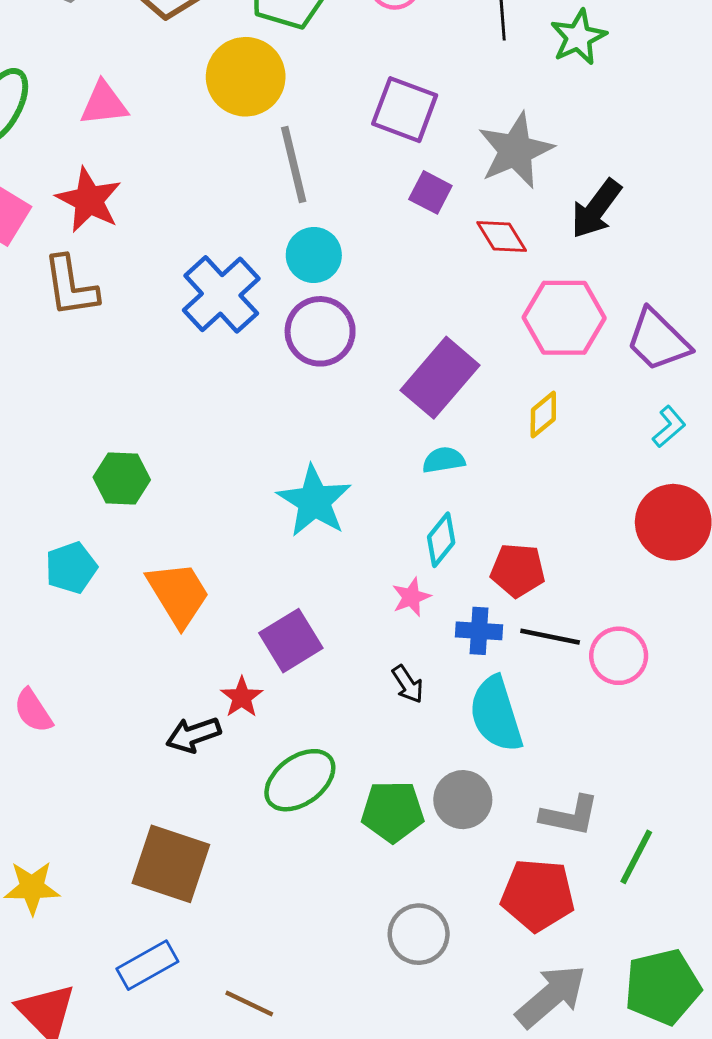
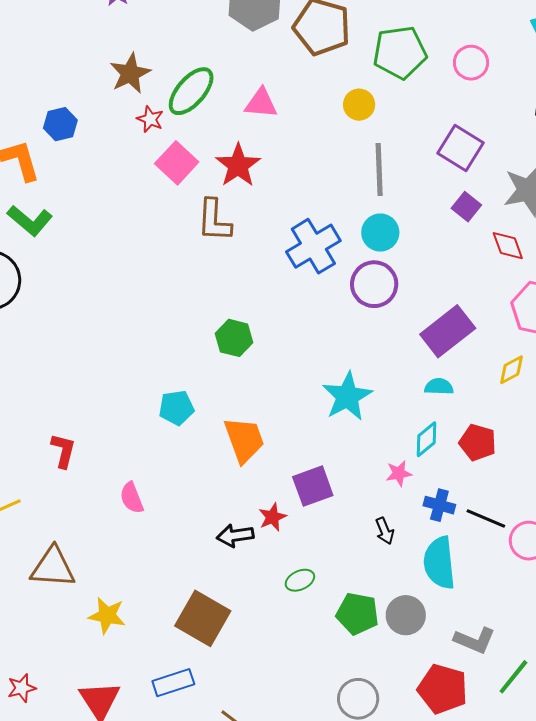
yellow circle: (246, 77) -> (359, 105), size x0.6
green hexagon: (122, 479) -> (234, 338), moved
red pentagon: (518, 570) -> (478, 442), moved
green ellipse: (300, 780) -> (300, 580), size x0.6

